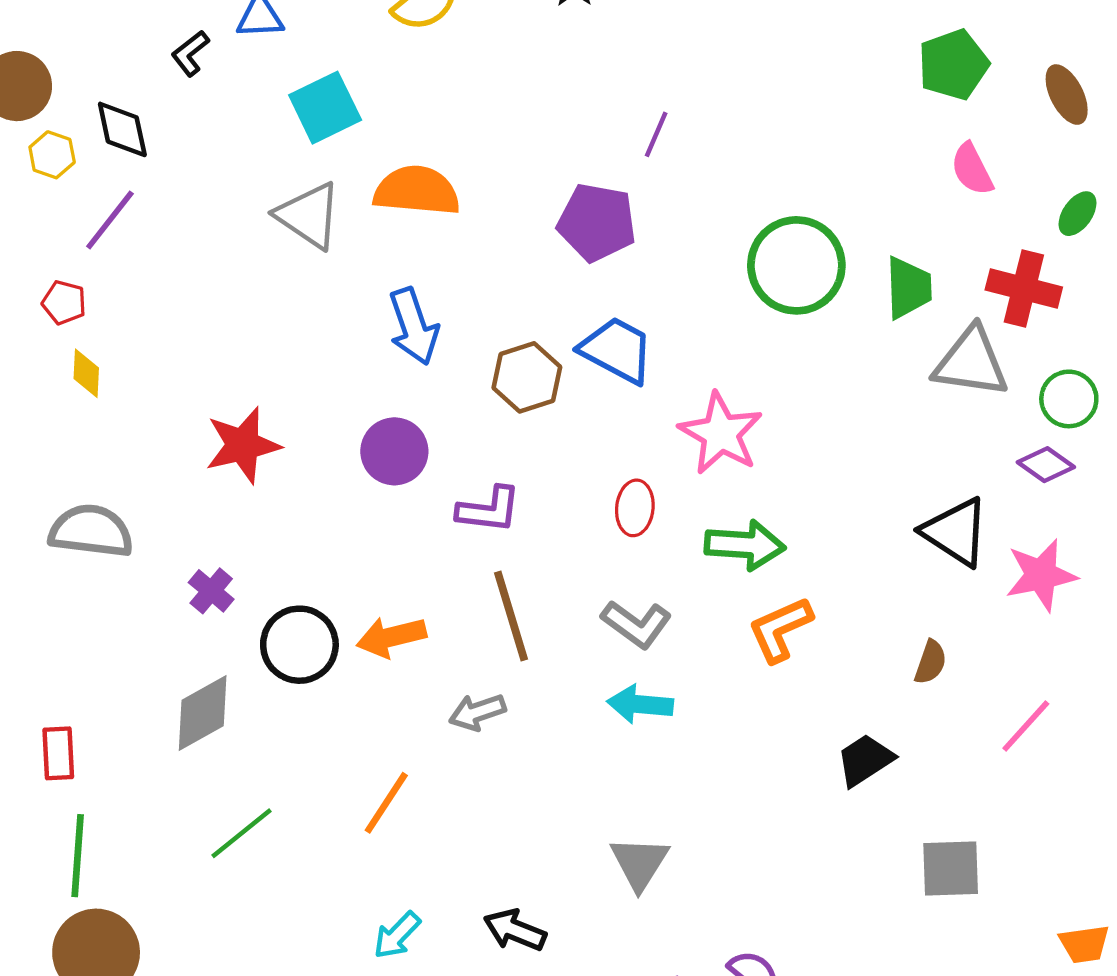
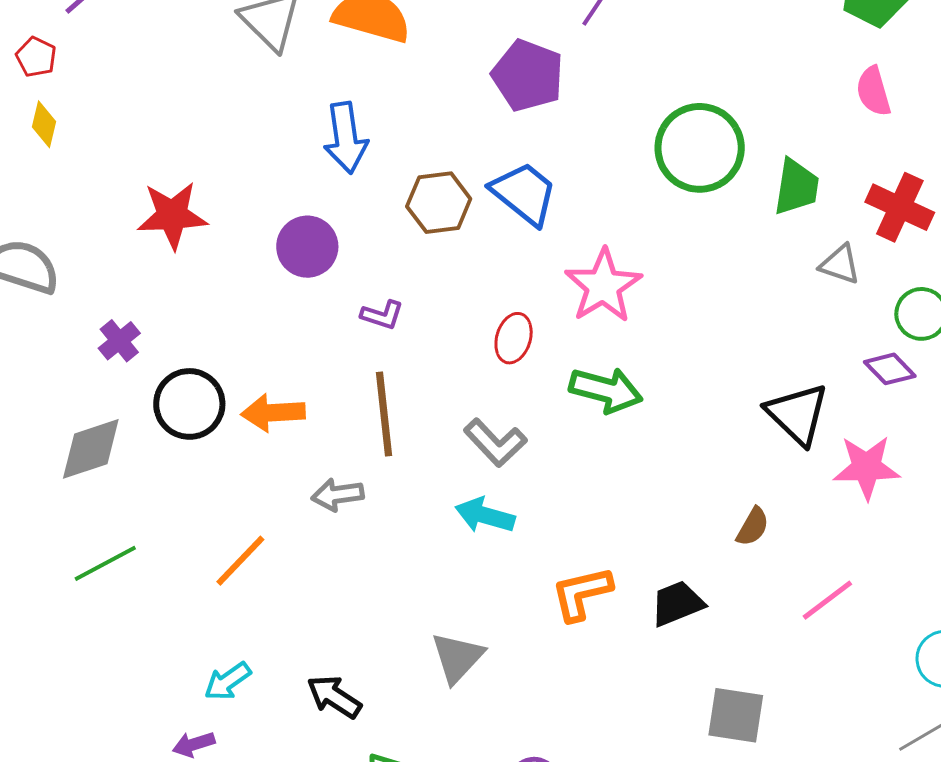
gray triangle: (971, 362) -> (840, 264), size x0.6
purple L-shape: (489, 510) -> (382, 315), size x0.7
orange L-shape: (780, 629) -> (582, 593), moved

